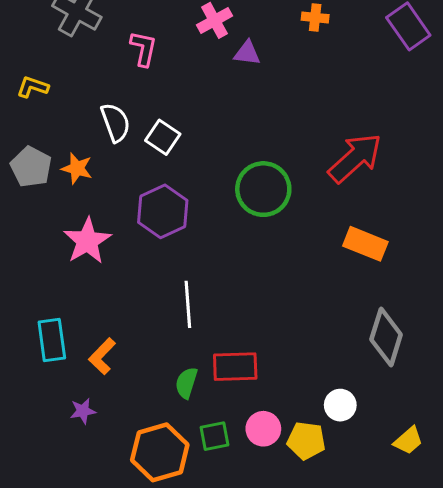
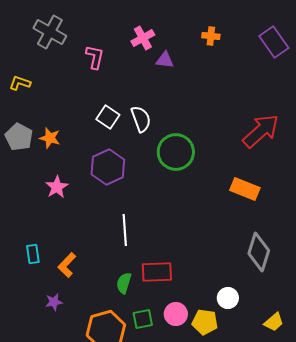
white semicircle: (115, 123) -> (141, 119), moved
red arrow: (355, 158) -> (261, 131), moved
pink star: (87, 241) -> (57, 187), size x0.7
cyan rectangle: (52, 340) -> (33, 254), size x0.7

